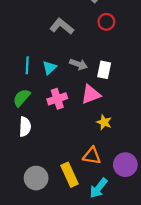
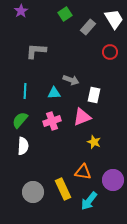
red circle: (106, 22) -> (110, 52), moved
gray L-shape: (62, 26) -> (36, 51), moved, turned -35
gray arrow: (78, 64) -> (71, 80), moved
cyan triangle: (49, 68) -> (54, 93), moved, turned 40

